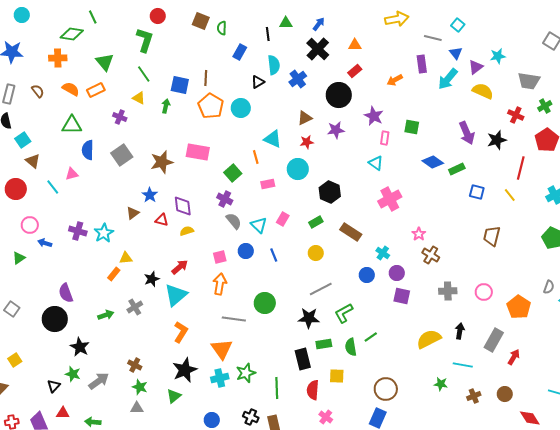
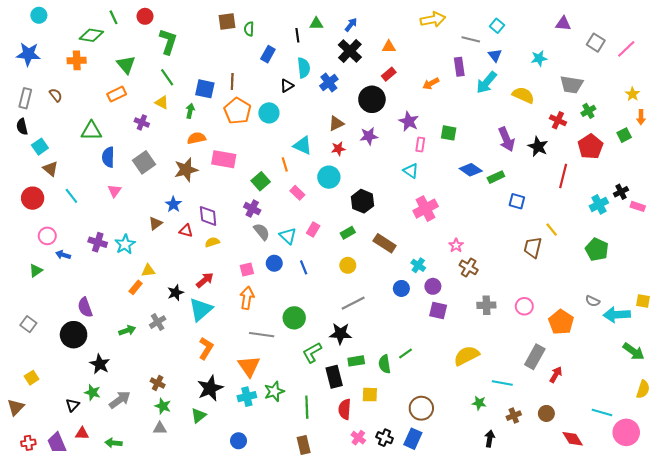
red circle: (158, 16) -> (145, 16), moved
brown square: (201, 21) -> (227, 22), turned -30
purple triangle: (476, 67) -> (563, 24), moved, turned 42
orange semicircle: (71, 89) -> (196, 138), moved, turned -42
black star: (497, 140) -> (538, 147), turned -30
pink triangle: (72, 174) -> (115, 191), moved, turned -40
pink rectangle: (268, 184) -> (297, 193), turned 56
yellow line: (510, 195) -> (552, 230), moved
gray semicircle: (549, 287) -> (593, 301), turned 96
green L-shape: (344, 313) -> (312, 353), moved
black arrow: (460, 331) -> (490, 439), moved
black cross: (251, 417) -> (385, 438), moved

